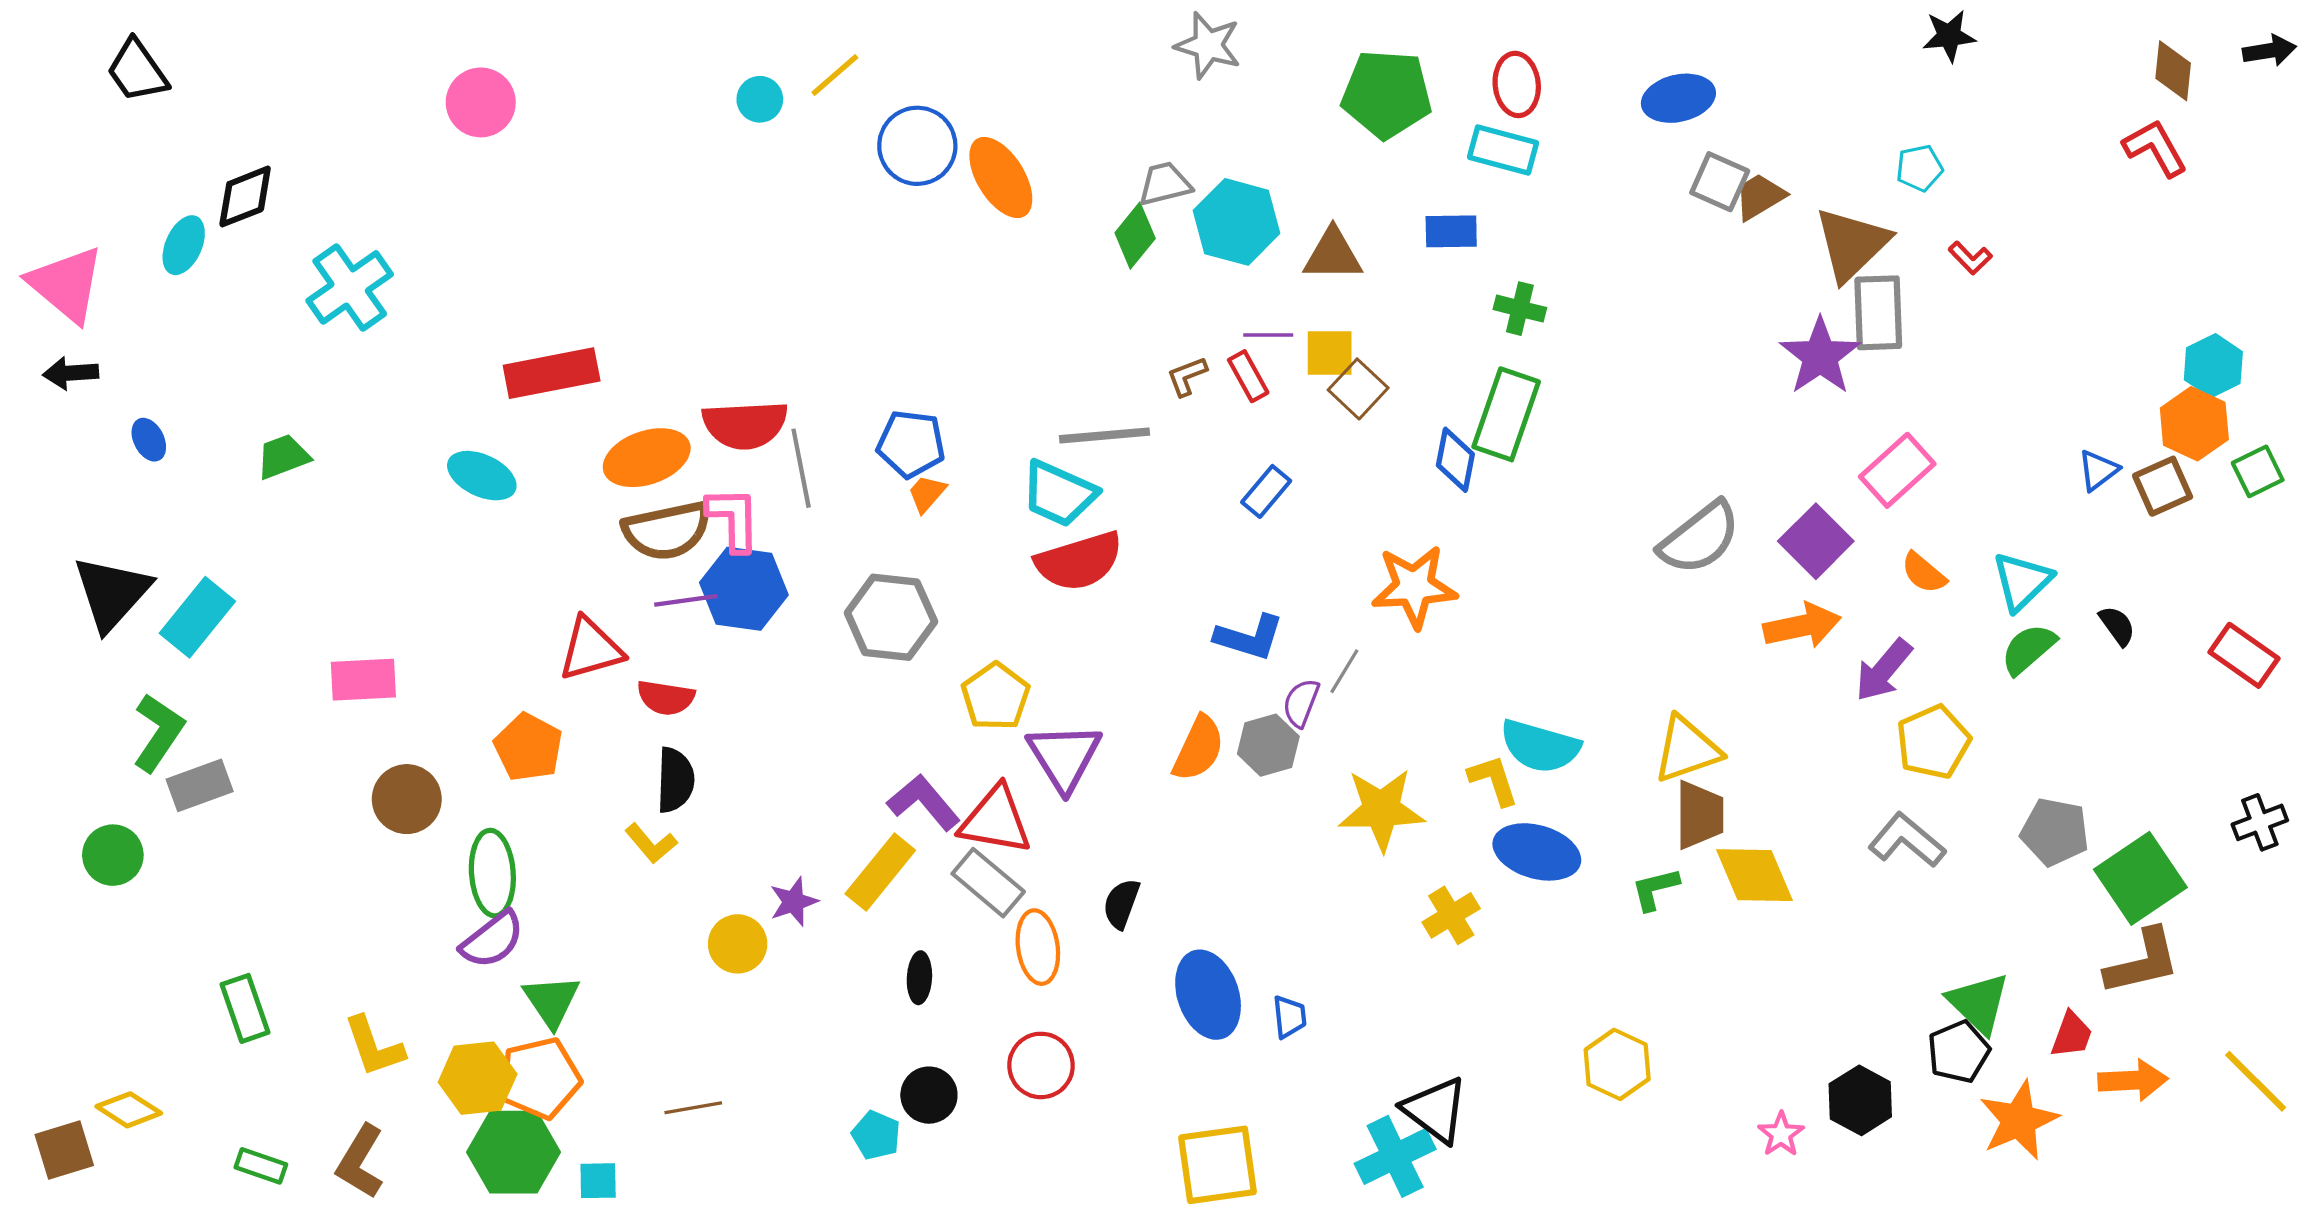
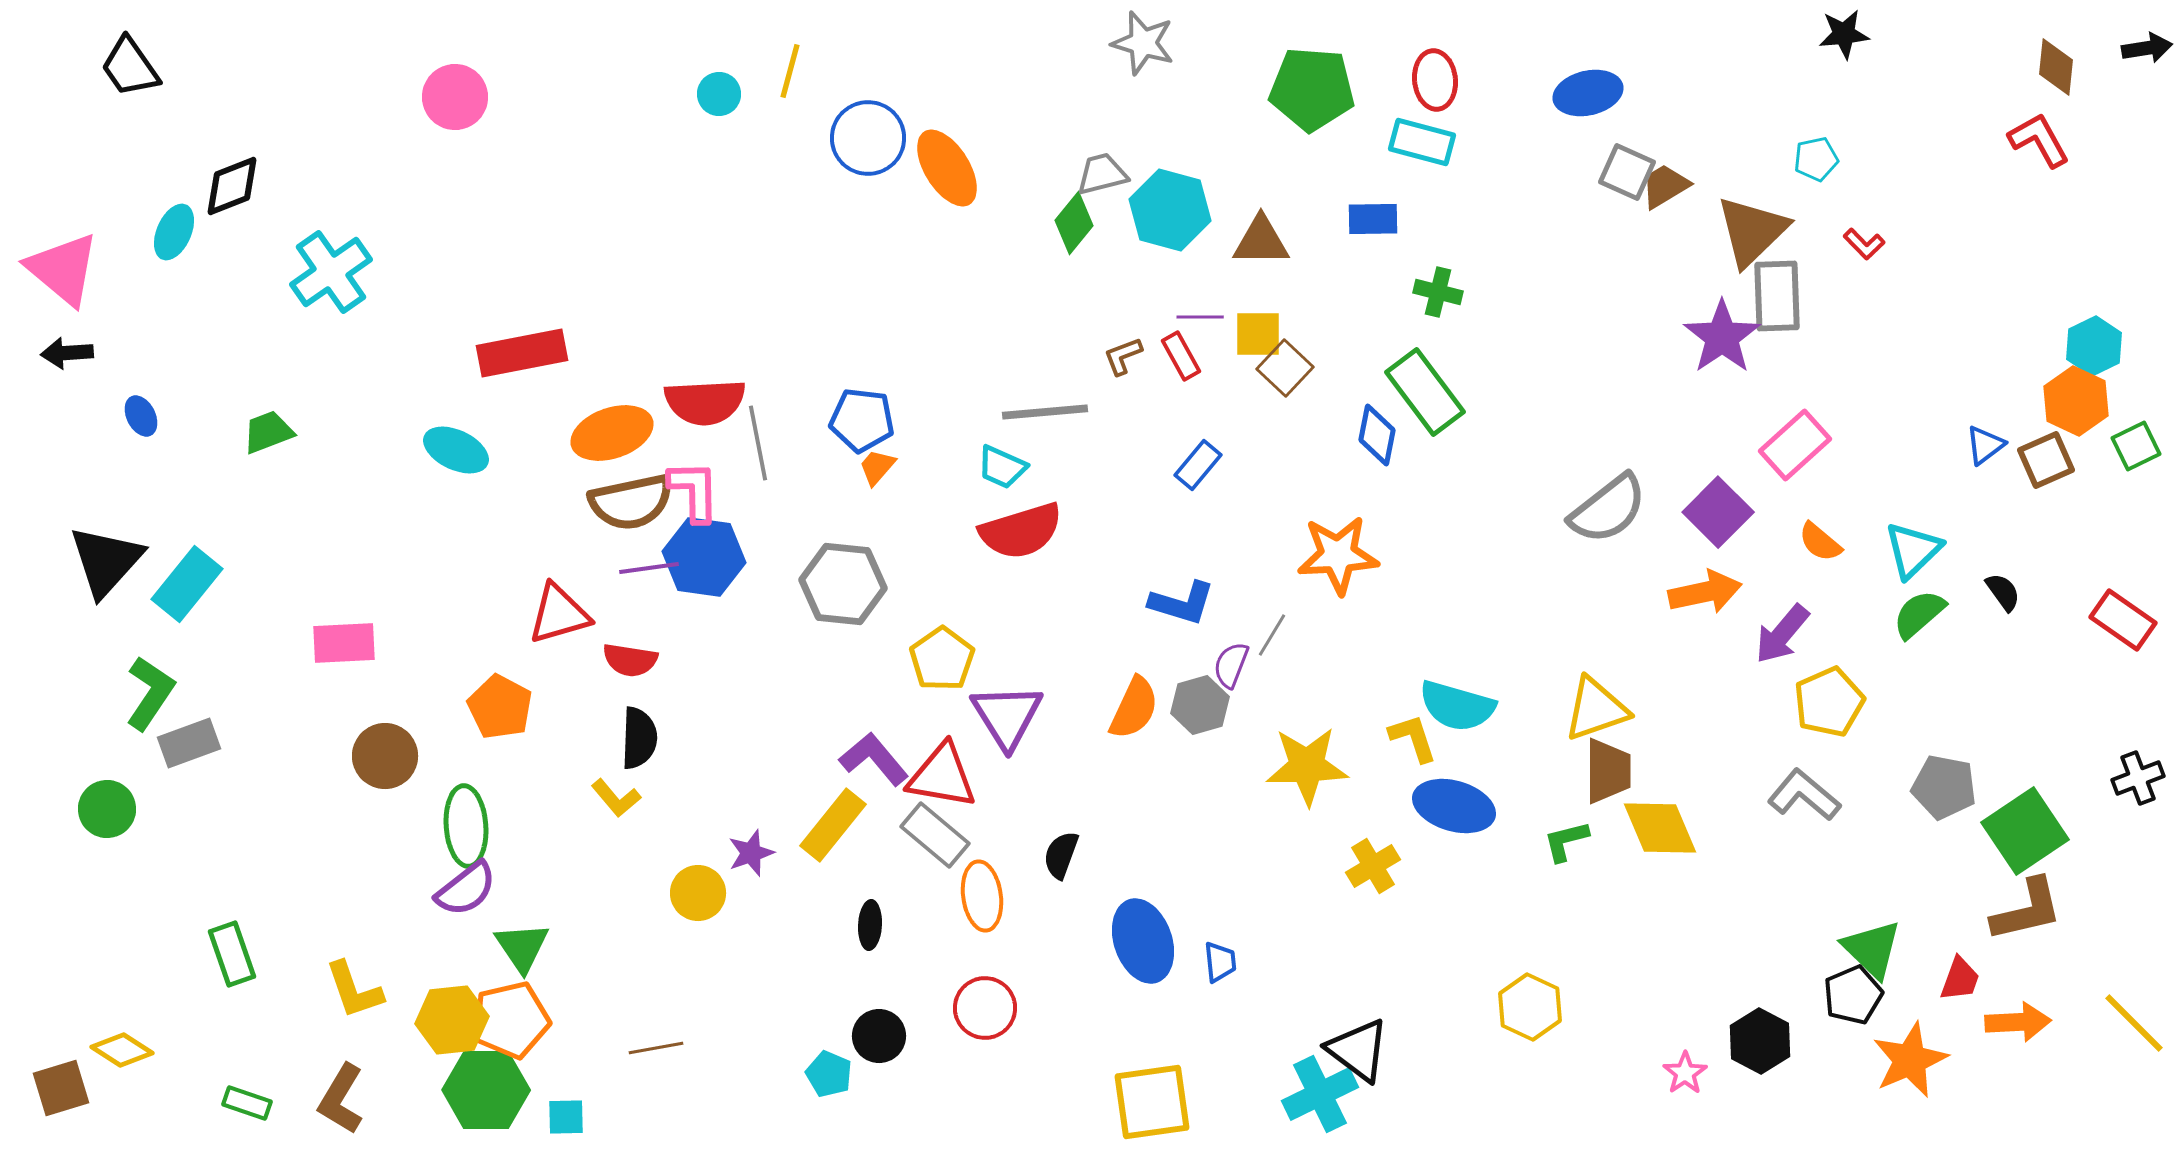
yellow line: (835, 75) -> (790, 71), turned -34
green rectangle: (1506, 414) -> (1425, 392), turned -56
cyan trapezoid: (1059, 494) -> (1002, 467), size x0.7

